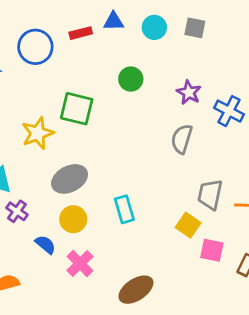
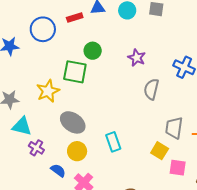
green circle: (131, 79) -> (93, 51), moved
purple star: (189, 92) -> (137, 58), moved
gray ellipse: (70, 179) -> (73, 122), turned 65

